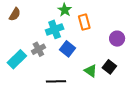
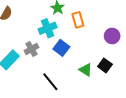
black line: (56, 81) -> (50, 82), turned 54

